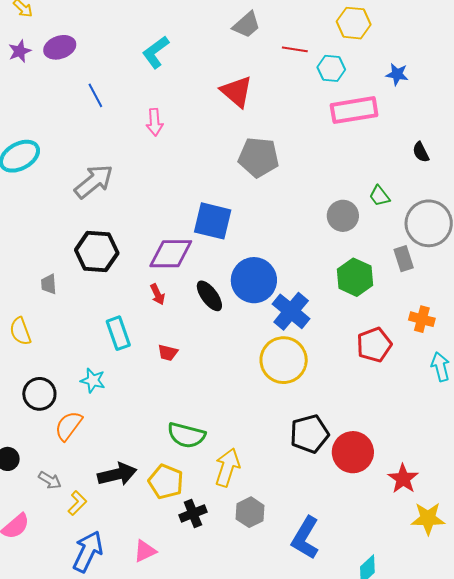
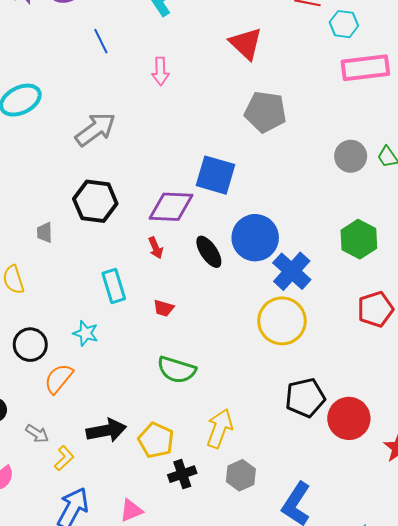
gray circle: (343, 216) -> (351, 156), moved
green semicircle: (186, 435) -> (177, 370), moved

